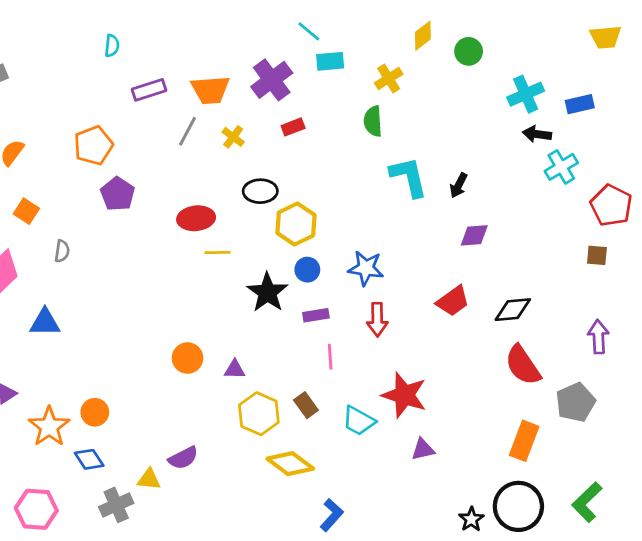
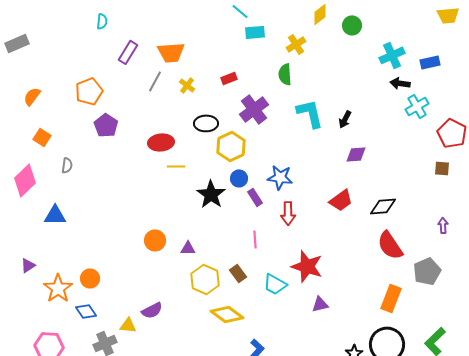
purple cross: (272, 80) -> (254, 109), moved
purple rectangle: (149, 90) -> (128, 52), turned -40
purple rectangle: (316, 315) -> (255, 197), moved, turned 66
purple arrow: (598, 337) -> (443, 225), size x0.7

